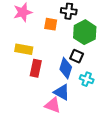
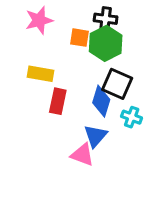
green hexagon: (85, 32) -> (106, 43), moved
black square: (77, 56) -> (117, 84), size x1.5
blue triangle: (62, 92) -> (95, 136), turned 42

